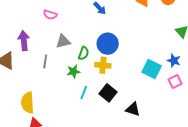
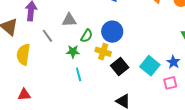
gray line: (45, 61) -> (47, 36), turned -56
cyan line: (84, 92) -> (79, 74), turned -48
black square: (108, 93) -> (120, 67), moved
yellow semicircle: (28, 103) -> (23, 54), moved

